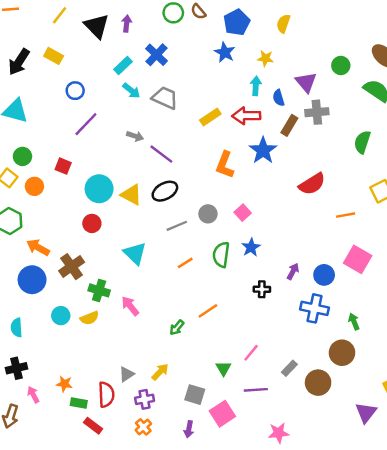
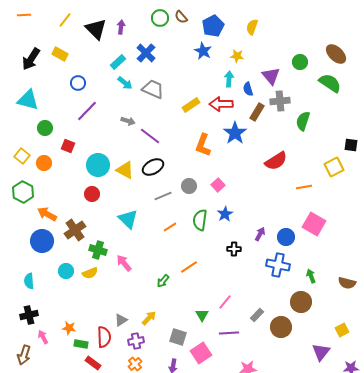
green semicircle: (362, 142) -> (303, 121), moved
green circle: (22, 156) -> (45, 128), moved

